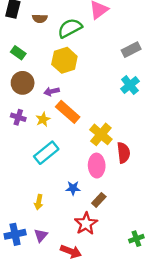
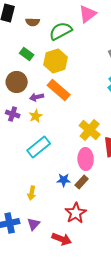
green rectangle: (18, 53) -> (27, 54), moved
purple arrow: (52, 91) -> (37, 97), moved
orange rectangle: (68, 112) -> (59, 90), moved
brown rectangle: (99, 200) -> (82, 182), moved

